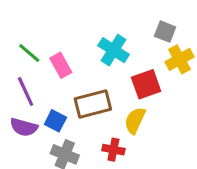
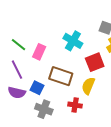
pink rectangle: (61, 65) -> (39, 52), turned 56
brown rectangle: (93, 104) -> (61, 76), turned 35

